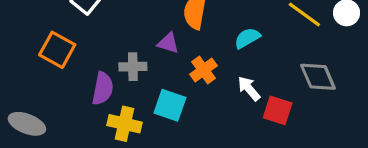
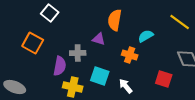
orange cross: (204, 70) -> (130, 55), moved, turned -35
white arrow: (249, 88) -> (126, 86), moved

